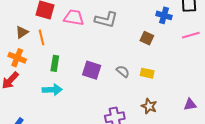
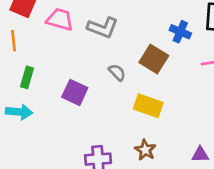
brown square: (147, 38) -> (154, 59), size x1.5
gray semicircle: (123, 71) -> (117, 72), moved
yellow rectangle: (147, 73) -> (148, 106), size x1.5

